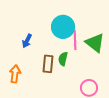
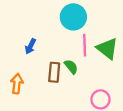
cyan circle: (63, 27) -> (73, 17), moved
green semicircle: (63, 59) -> (71, 67), turned 128

